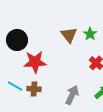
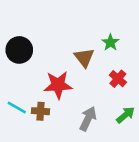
brown triangle: (69, 35) -> (84, 57), moved
red star: (35, 62) -> (58, 85), moved

